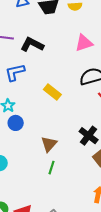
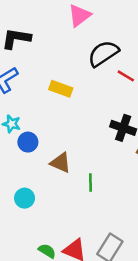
brown triangle: (49, 144) -> (61, 163), moved, turned -30

